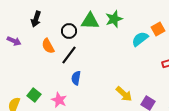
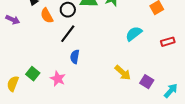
cyan semicircle: (140, 39) -> (134, 34), moved
orange semicircle: (48, 46) -> (47, 16), moved

